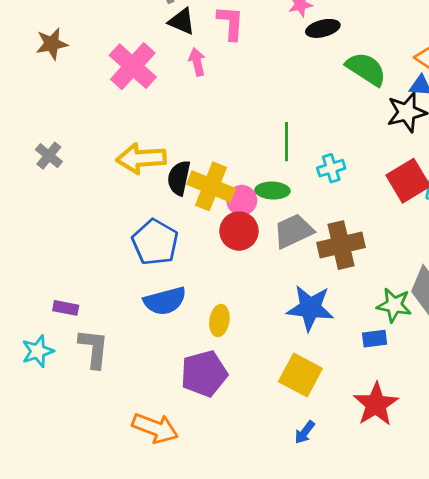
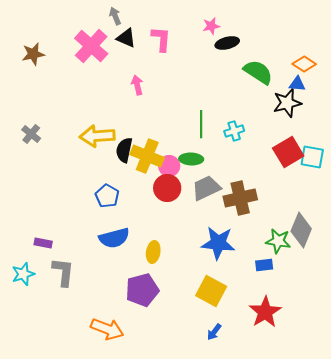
pink arrow: (197, 62) -> (137, 85), moved
pink cross: (133, 66) -> (91, 46), moved
cyan cross: (331, 168) -> (234, 131), moved
blue pentagon: (155, 242) -> (107, 196), size x0.7

